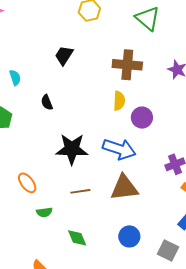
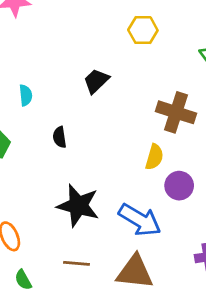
green semicircle: (44, 212) -> (23, 280), turned 56

